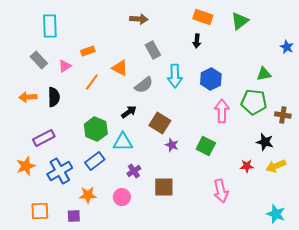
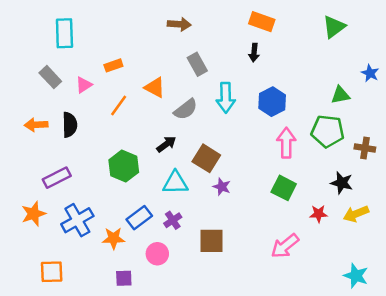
green triangle: (240, 21) -> (334, 27), moved
blue star: (287, 47) -> (370, 73), moved
cyan triangle: (123, 142) -> (175, 183), moved
green square: (206, 146) -> (284, 188), moved
blue rectangle: (95, 161) -> (139, 218), moved
pink arrow: (221, 191) -> (285, 246), turned 65
orange star: (88, 195) -> (113, 238), moved
purple square: (74, 216) -> (124, 278), moved

